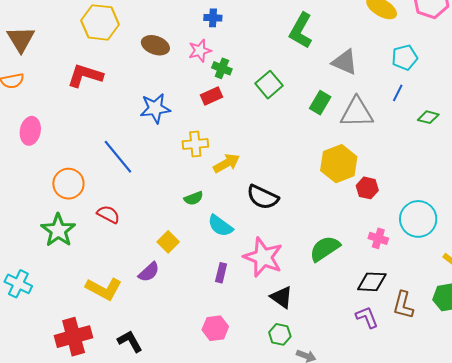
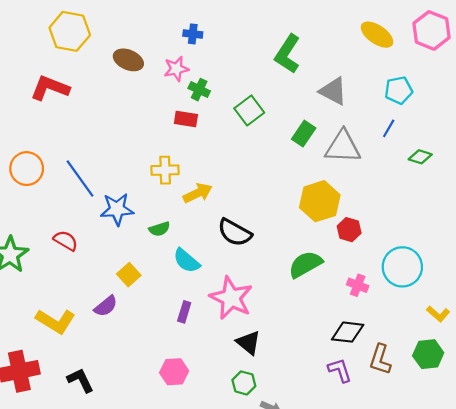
red rectangle: (212, 96) -> (186, 119), turned 30
blue star: (155, 108) -> (117, 209), moved
orange circle: (68, 184) -> (27, 169), moved
green semicircle: (325, 249) -> (305, 264), moved

